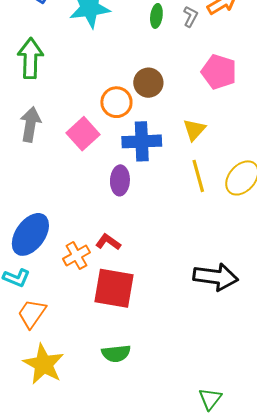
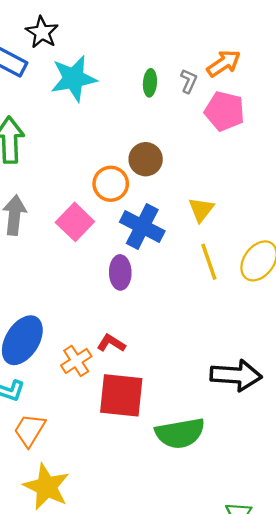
pink pentagon: (219, 72) -> (225, 111), moved
blue cross: (142, 141) -> (142, 226), turned 33
green semicircle: (116, 353) -> (180, 433), moved, size x1.5

